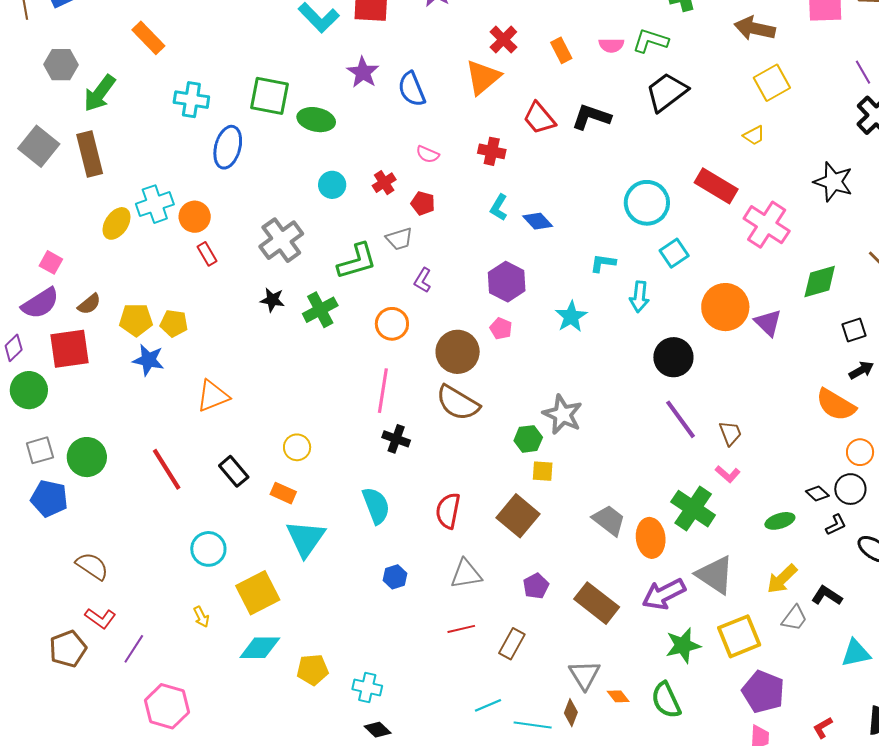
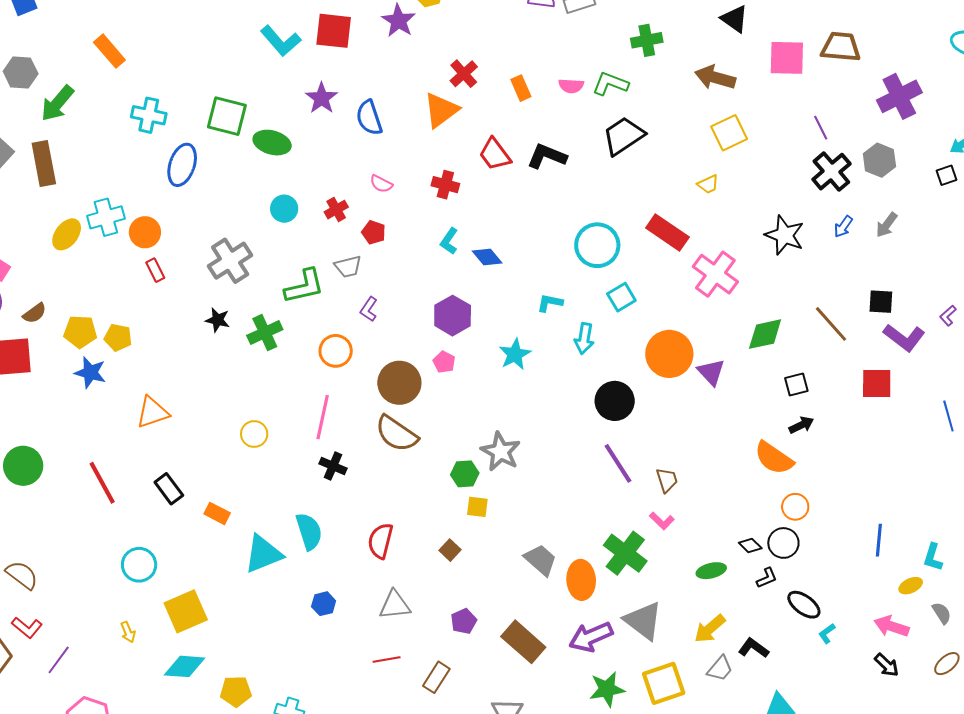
yellow circle: (297, 447) -> (254, 434), moved
brown square: (518, 516) -> (450, 550), size x0.5
cyan triangle: (306, 538) -> (263, 554), moved, turned 30

